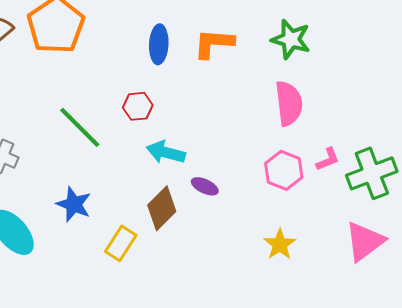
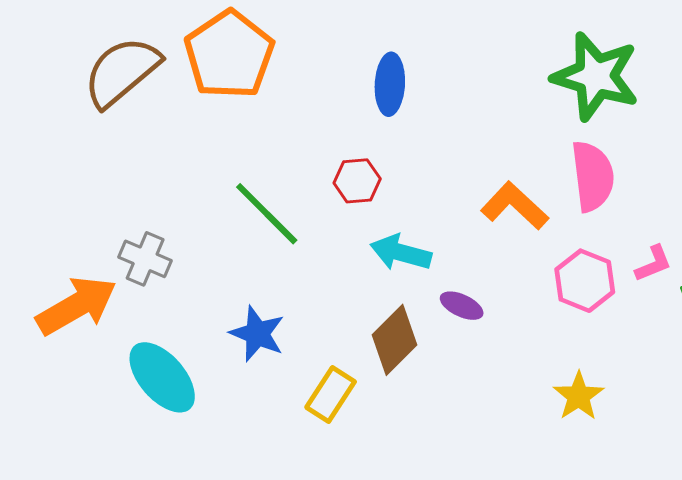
green star: (291, 39) -> (596, 76), size x1.4
orange L-shape: (214, 43) -> (515, 206), moved, turned 39

